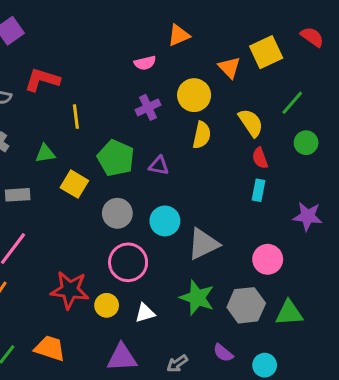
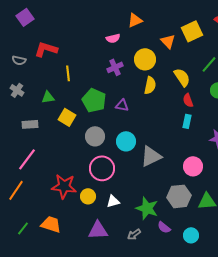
green star: (197, 298) -> (147, 208), moved

